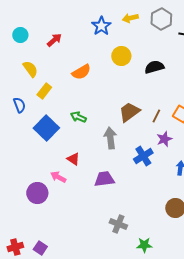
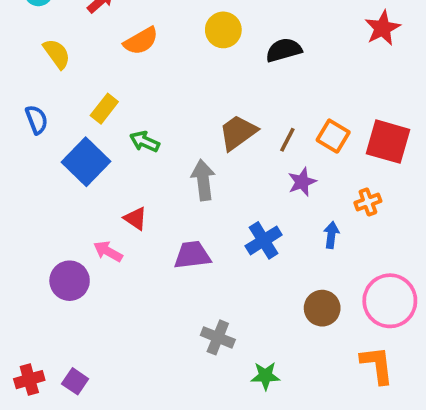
orange semicircle: (81, 72) -> (141, 41), moved
yellow rectangle: (44, 91) -> (104, 109), moved
blue cross: (143, 156) -> (264, 240), moved

